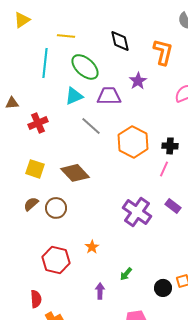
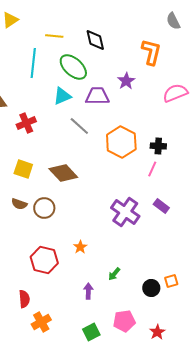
black diamond: (120, 41) -> (95, 40), moved
brown semicircle: (31, 204) -> (19, 204), turned -119

